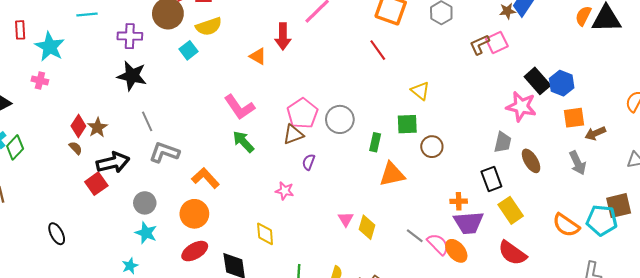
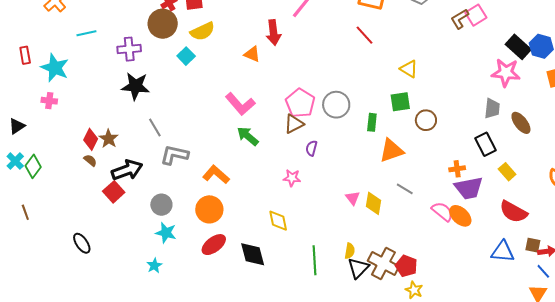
yellow rectangle: (511, 210) -> (507, 172), size x0.7
gray line: (415, 236) -> (405, 189), moved

